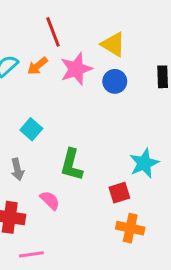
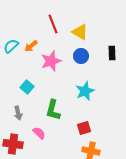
red line: (53, 32) -> (53, 24), moved
pink star: (76, 69) -> (51, 61), moved
cyan star: (144, 163) -> (85, 91), moved

